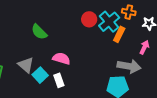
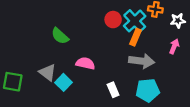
orange rectangle: (119, 34) -> (135, 37), moved
gray arrow: (129, 66) -> (142, 61), moved
white rectangle: (59, 80) -> (113, 90), moved

